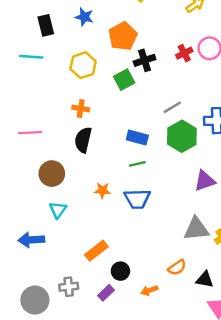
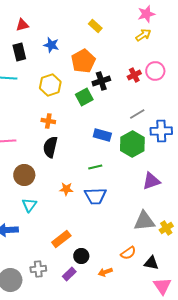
gray line: (172, 107) -> (137, 114), moved
blue rectangle: (137, 137) -> (102, 135), moved

